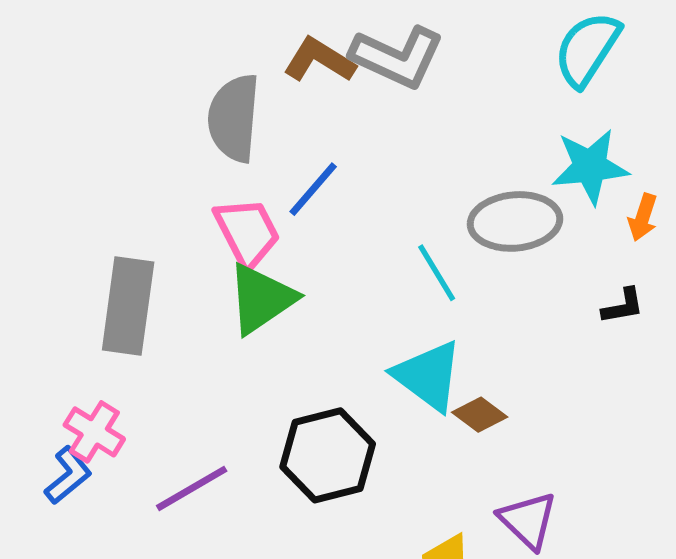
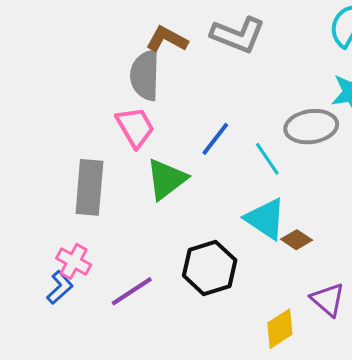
brown L-shape: (319, 60) -> (167, 39), moved
blue line: (313, 189) -> (215, 139), moved
pink trapezoid: (247, 232) -> (135, 127), moved

